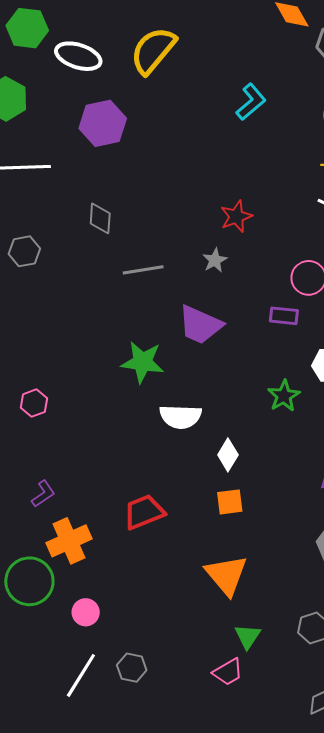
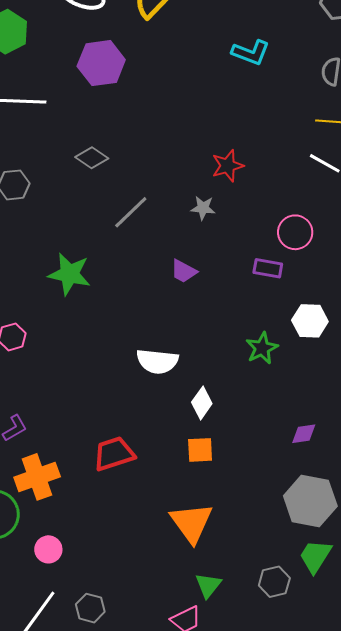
cyan L-shape: (251, 102) -> (251, 53), turned 57
gray diamond: (100, 218) -> (92, 158), turned -64
gray star: (215, 260) -> (203, 208), turned 30
gray line: (143, 270) -> (131, 212), turned -39
purple trapezoid: (200, 325) -> (184, 271), size x0.6
green star: (143, 362) -> (69, 274), moved

